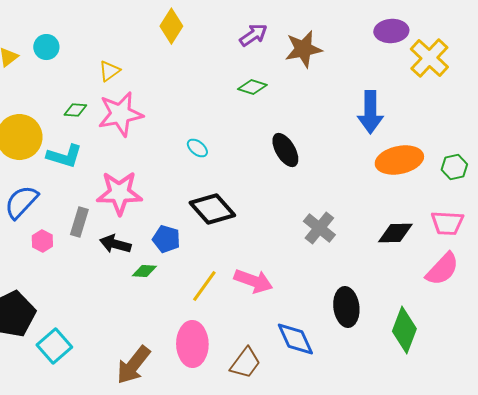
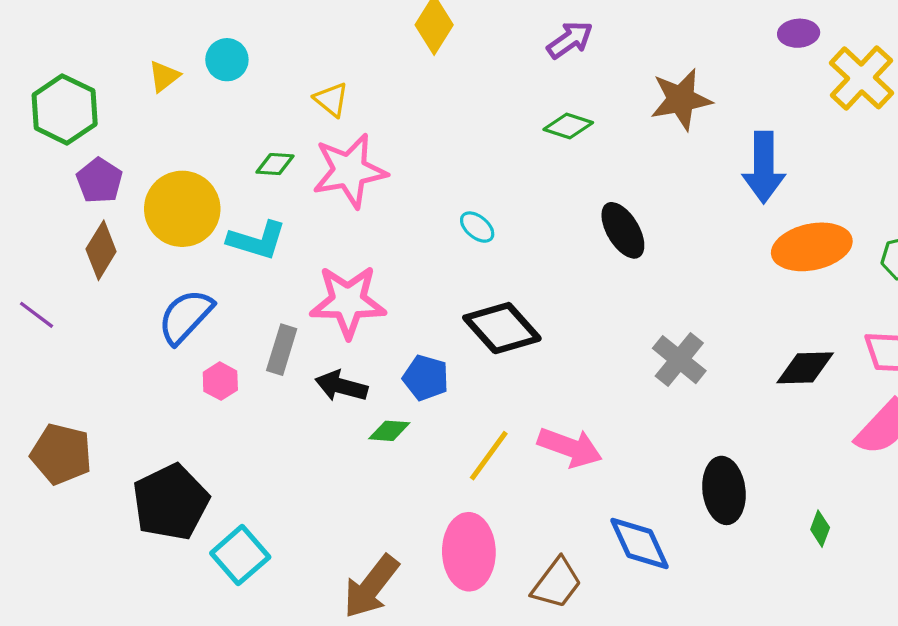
purple ellipse: (391, 31) -> (799, 33), size x0.7
brown star: (303, 49) -> (681, 99), moved
yellow triangle: (109, 71) -> (331, 99), turned -45
green diamond: (404, 330) -> (820, 529), size x0.5

